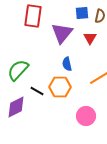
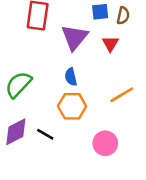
blue semicircle: (67, 64) -> (71, 77), moved
black line: (37, 91) -> (45, 134), moved

